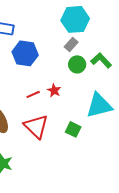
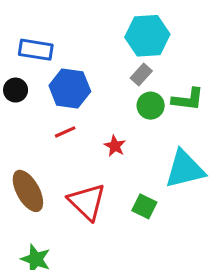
green L-shape: (101, 60) -> (188, 99), turned 140
red line: (33, 94) -> (65, 132), moved

